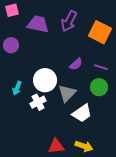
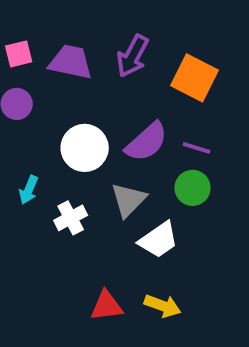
pink square: (12, 10) -> (19, 54), moved
purple semicircle: (76, 64) -> (147, 142), size x1.6
white circle: (45, 80) -> (85, 148), moved

